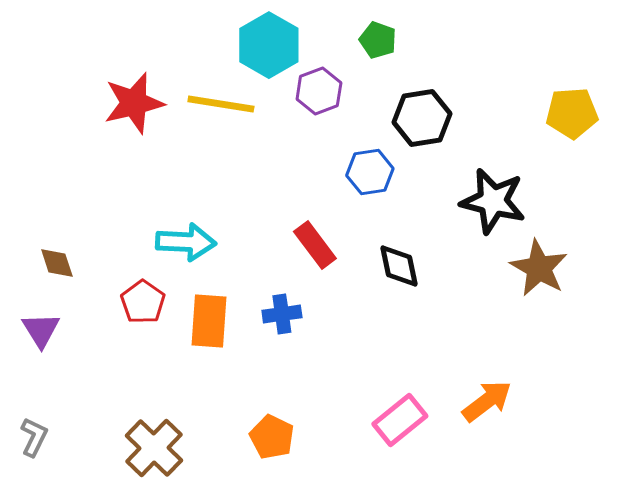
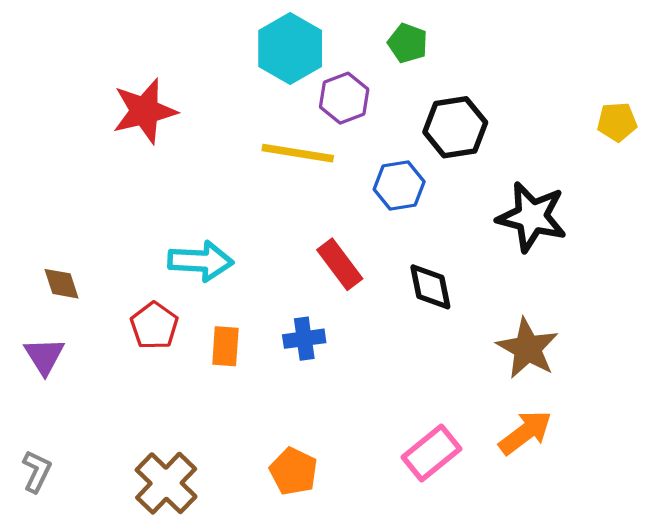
yellow line: (221, 104) -> (298, 153), moved
yellow pentagon: (572, 113) -> (617, 122), size x0.7
brown star: (539, 268) -> (527, 348), moved
orange rectangle: (209, 321) -> (225, 346), size x0.7

